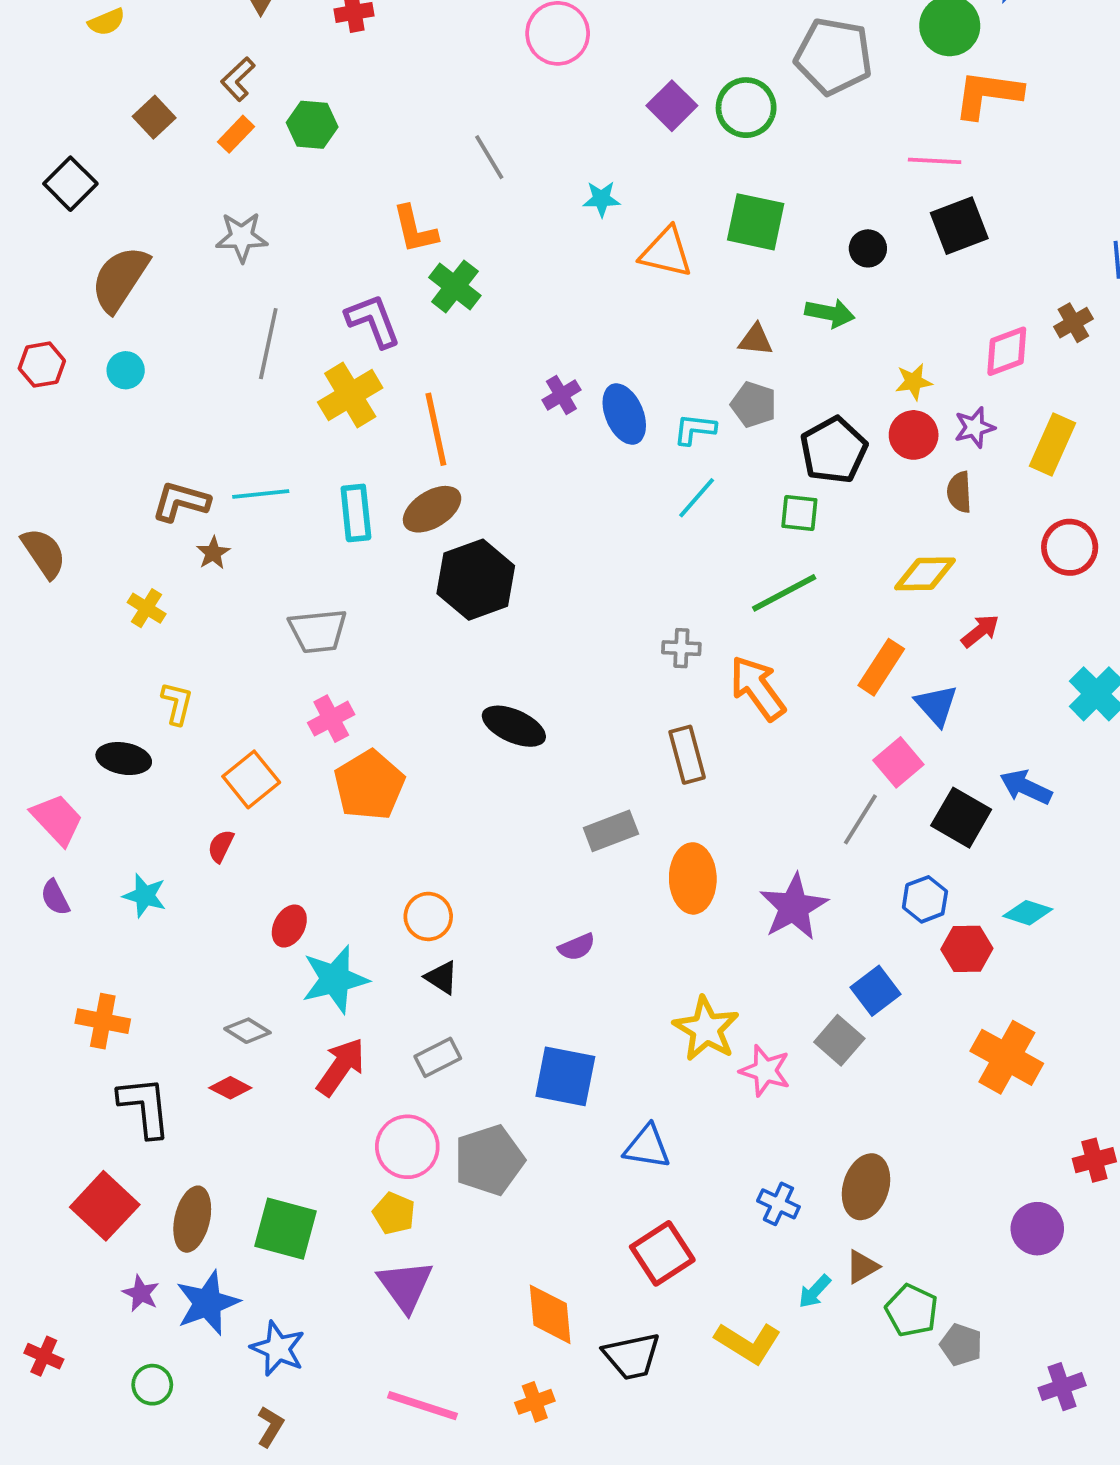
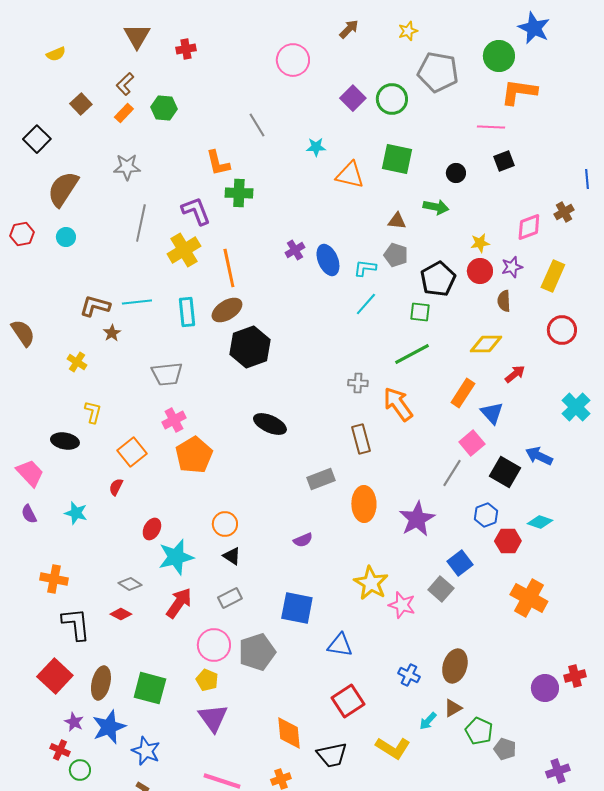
black square: (959, 226) -> (504, 161), size x0.7
green cross: (455, 286) -> (239, 193), turned -36
red cross: (1094, 1160) -> (575, 676), moved
red cross: (44, 1356) -> (60, 750), moved

